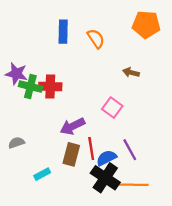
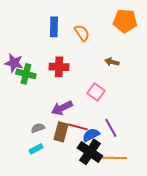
red cross: (50, 87) -> (59, 67), moved
gray semicircle: (16, 143) -> (38, 128), moved
red line: (91, 148) -> (78, 127), turned -66

